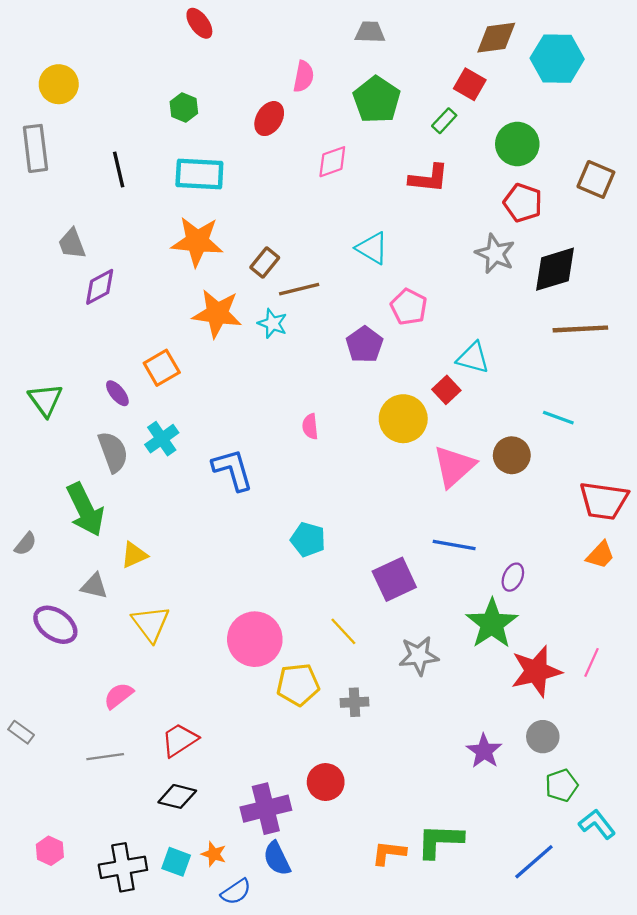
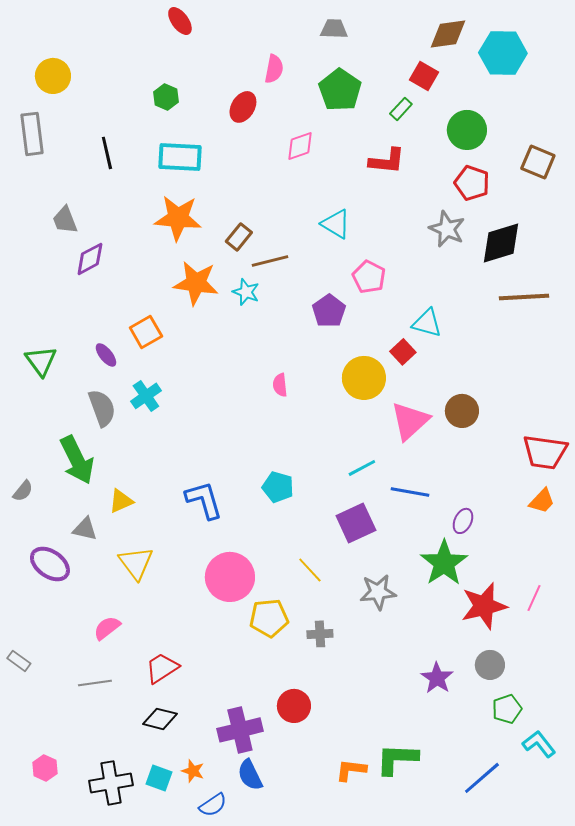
cyan line: (558, 418) -> (362, 468), moved, turned -48
blue L-shape: (233, 470) -> (204, 500), moved

